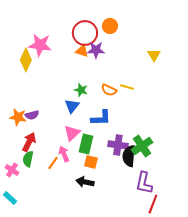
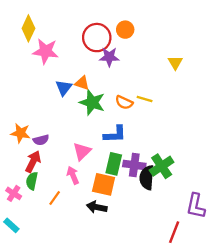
orange triangle: (82, 51) -> (82, 83), moved
yellow diamond: (26, 60) -> (28, 28), moved
green star: (81, 90) -> (92, 102), size x1.6
blue triangle: (72, 106) -> (64, 88), moved
purple semicircle: (32, 115) -> (41, 140), moved
green rectangle: (86, 144) -> (114, 164), moved
orange square: (91, 162) -> (104, 184), size x1.5
orange line: (53, 163) -> (55, 198), moved
purple L-shape: (144, 183) -> (196, 206), moved

